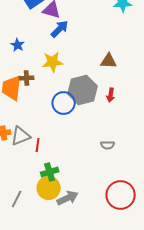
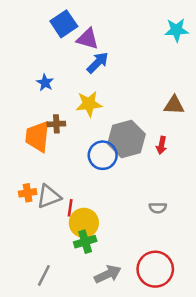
brown triangle: (109, 61) -> (174, 105), moved
yellow circle: (49, 188) -> (84, 223), moved
red circle: (121, 195) -> (155, 269), moved

